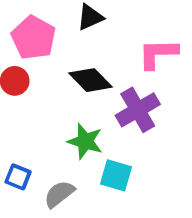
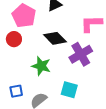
green star: (85, 141) -> (41, 66), moved
blue square: (18, 177) -> (16, 91), turned -32

